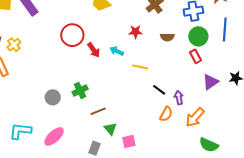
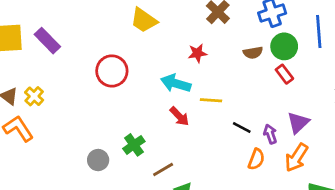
brown semicircle: (167, 37) -> (253, 53), moved
red arrow: (94, 50) -> (179, 116), moved
cyan arrow: (117, 51) -> (176, 83), size x1.5
purple triangle: (210, 82) -> (298, 123), moved

